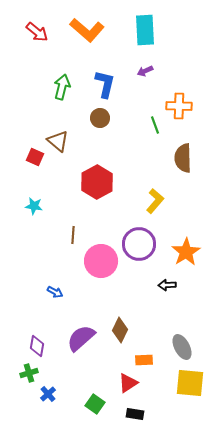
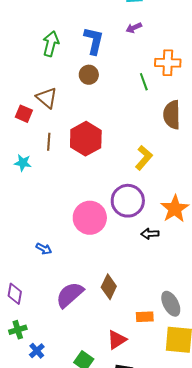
brown line: (73, 235) -> (49, 142), moved
black arrow: (167, 285) -> (150, 234), moved
purple diamond: (37, 346) -> (15, 294), moved
orange rectangle: (144, 360) -> (145, 317), moved

